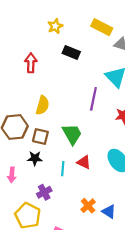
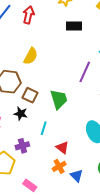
black rectangle: (71, 53) -> (74, 26), turned -35
red arrow: (31, 63) -> (29, 15), moved
yellow semicircle: (43, 105) -> (31, 56), moved
red triangle: (84, 162) -> (62, 148), moved

